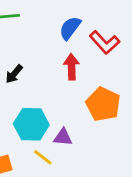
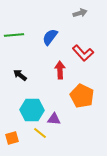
blue semicircle: (70, 28) -> (50, 37), moved
black arrow: (14, 74) -> (20, 75), turned 88

